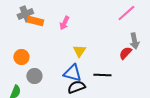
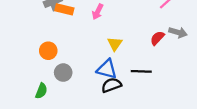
gray arrow: (134, 41) -> (178, 32), turned -63
red semicircle: (125, 53) -> (157, 38), moved

